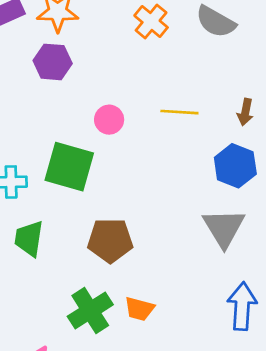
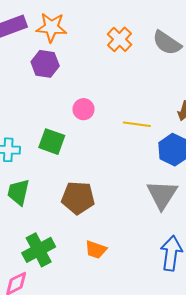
yellow line: (179, 112) -> (137, 124), moved
green square: (69, 167) -> (52, 142), size x0.7
green cross: (90, 311) -> (39, 250), moved

